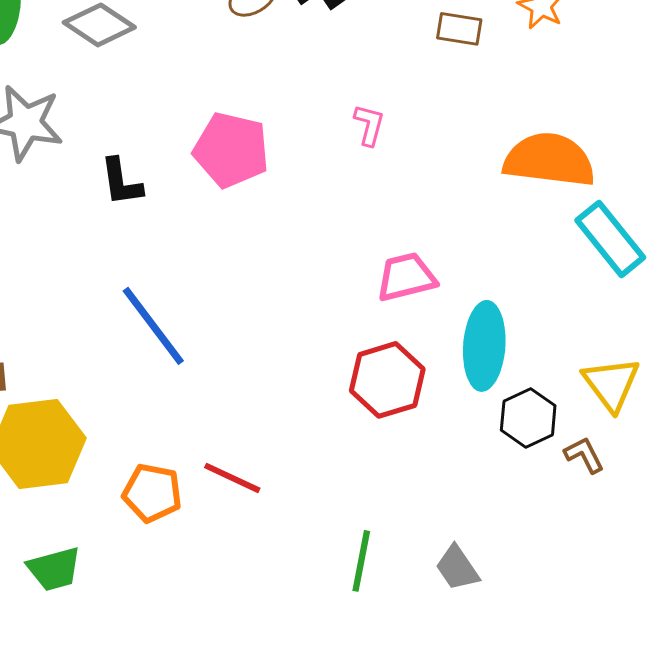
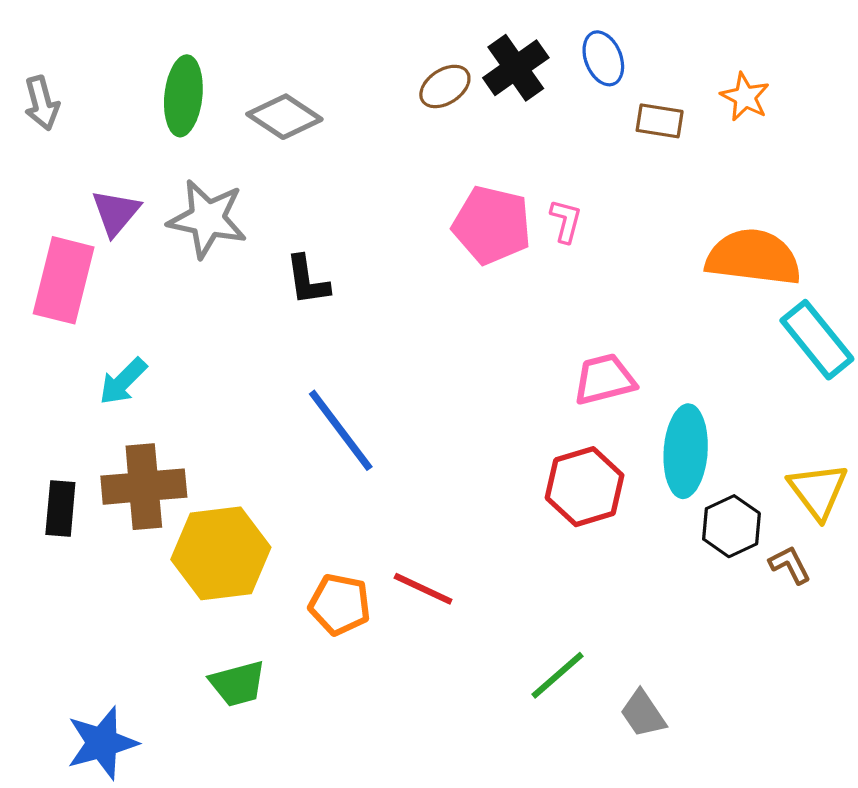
pink pentagon: (231, 150) -> (492, 225), moved
green line: (361, 561) -> (557, 675), turned 38
gray trapezoid: (457, 568) -> (643, 714), moved

